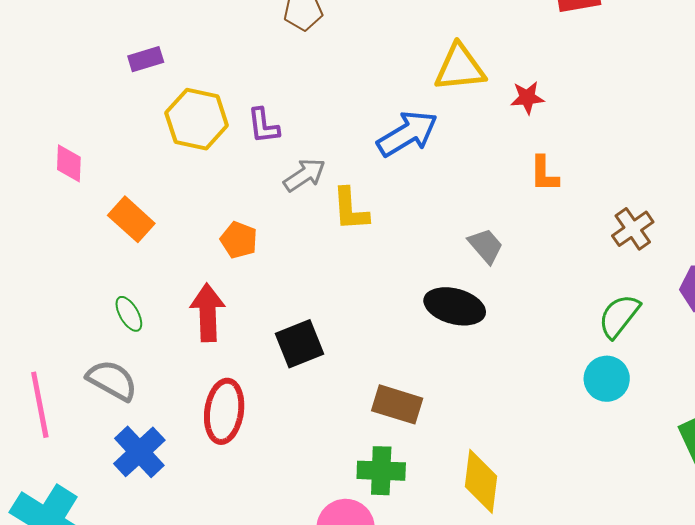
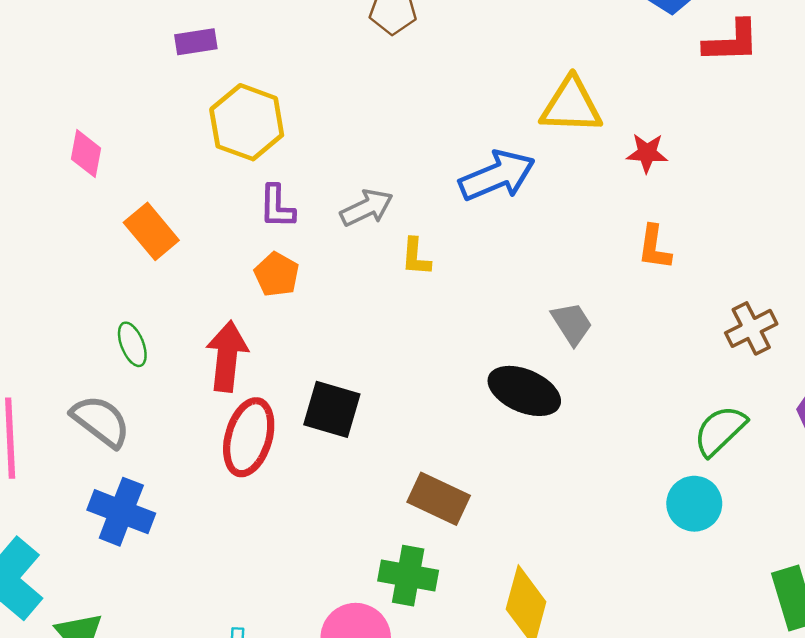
purple L-shape: (263, 126) -> (277, 207), moved
yellow L-shape: (350, 209) -> (416, 257), size x0.7
black square: (300, 344) -> (332, 409), turned 30
red ellipse: (224, 411) -> (249, 437), moved
blue cross: (139, 452) -> (121, 512), turned -34

